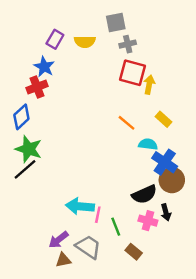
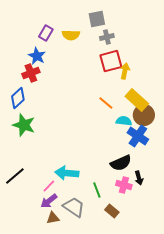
red square: (132, 73) -> (111, 61), turned -30
yellow rectangle: (163, 119) -> (137, 100), size x1.6
black line: (25, 169) -> (15, 176), moved
brown circle: (172, 180) -> (144, 115), moved
pink line: (98, 215) -> (49, 186), moved, turned 32

